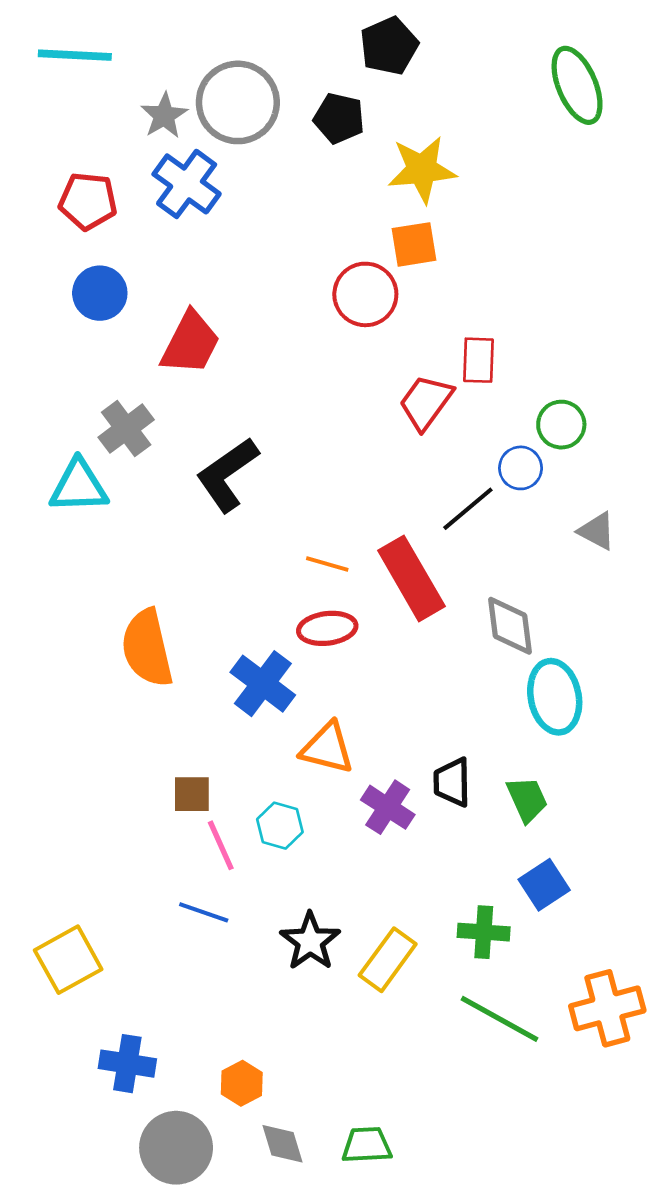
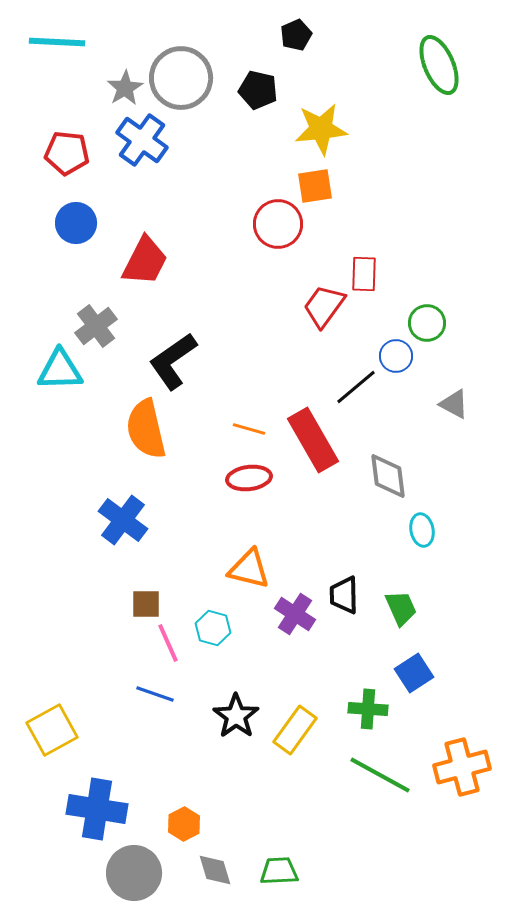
black pentagon: (389, 46) -> (296, 35), size x0.7
orange semicircle: (147, 648) -> (146, 429), moved
blue cross: (263, 684) -> (123, 520), moved
cyan ellipse: (555, 697) -> (422, 530), size x0.6
blue cross: (127, 1064) -> (97, 809), size x1.4

